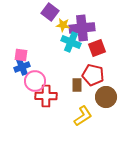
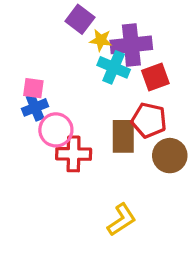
brown rectangle: (77, 85) -> (123, 136), size x1.5
yellow L-shape: (83, 116) -> (122, 220), moved

